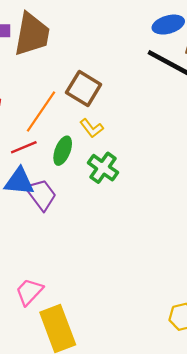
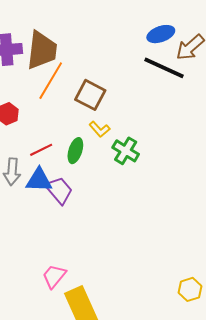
orange line: (41, 111) -> (51, 81), moved
green cross: (103, 168) -> (126, 151), moved

